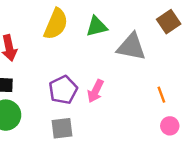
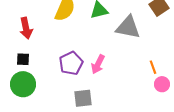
pink circle: (170, 126) -> (162, 84), moved
gray square: (62, 128) -> (83, 98), moved

